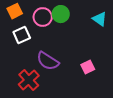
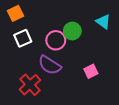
green circle: (61, 14) -> (72, 31), moved
pink circle: (43, 17) -> (56, 40), moved

